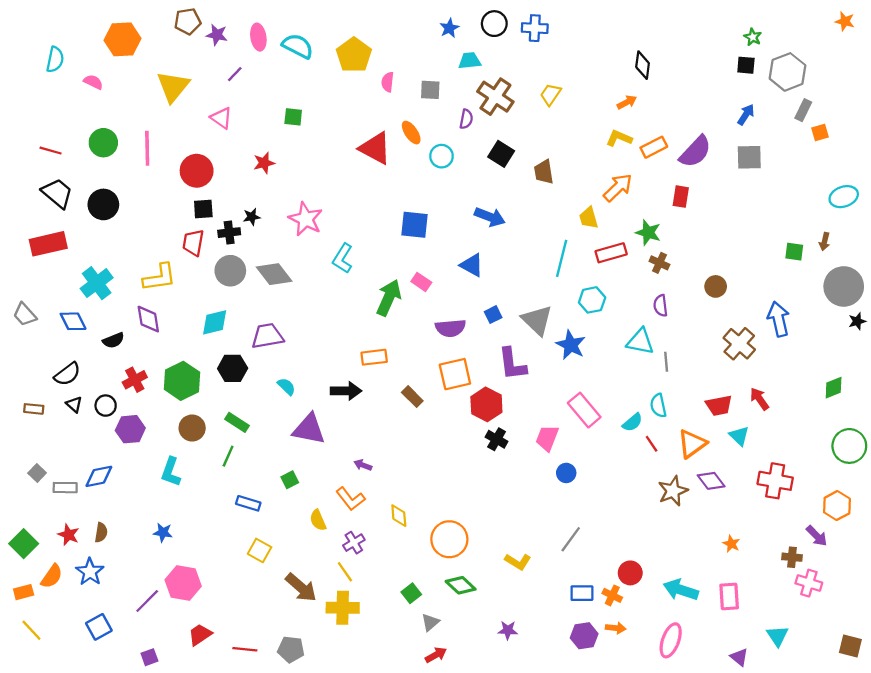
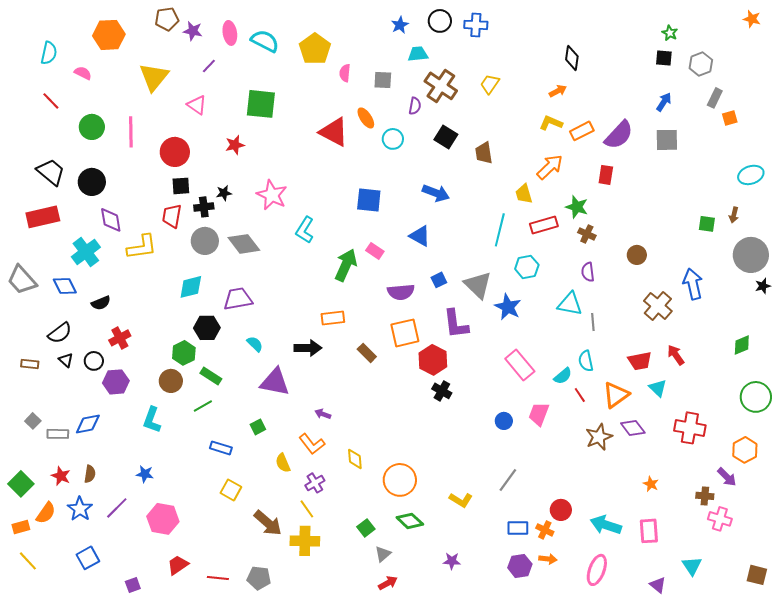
gray hexagon: (788, 72) -> (701, 64), size x0.7
green square: (293, 117) -> (261, 104), size x1.8
red line: (51, 151) -> (51, 101), moved, turned 30
gray trapezoid: (25, 315) -> (22, 280), size x1.4
purple diamond: (148, 319) -> (111, 220), moved
green hexagon: (182, 381) -> (184, 353), moved, size x0.7
pink trapezoid: (547, 438) -> (539, 414), moved
green line: (228, 456) -> (203, 406), turned 36
purple line: (147, 601) -> (117, 508), moved

